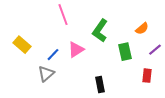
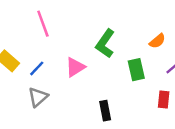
pink line: (63, 15) -> (43, 24), moved
blue line: (53, 55) -> (37, 68), moved

